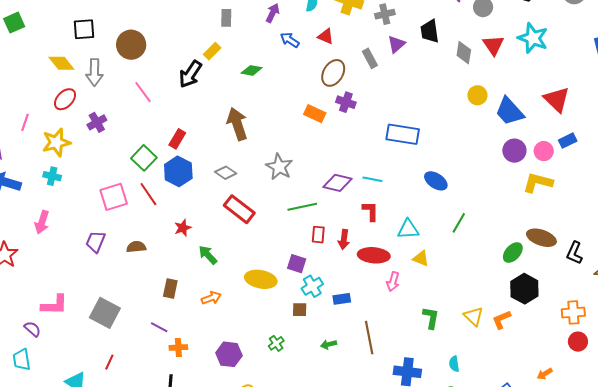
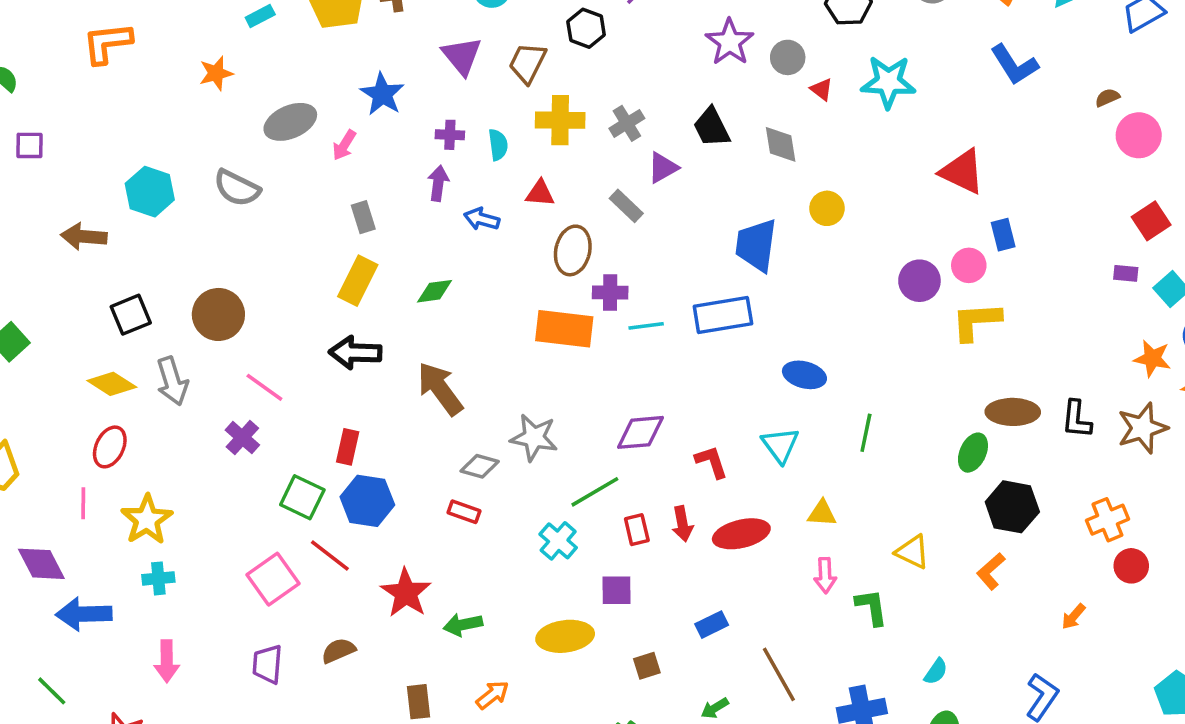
purple triangle: (396, 44) -> (663, 168), turned 30
red triangle: (493, 45) -> (822, 89), moved, size x0.6
yellow rectangle: (212, 51) -> (358, 281), size x1.5
black arrow: (190, 74) -> (355, 353), moved, turned 76
red ellipse: (65, 99) -> (110, 447), moved
blue trapezoid: (509, 111) -> (756, 245), moved, turned 68
orange rectangle: (315, 114) -> (564, 329), size x1.5
purple cross: (97, 122) -> (242, 438), moved
blue rectangle: (568, 141) -> (1003, 235), turned -60
gray diamond: (226, 173) -> (480, 466), moved
cyan line: (372, 179) -> (646, 326), moved
red rectangle: (239, 209) -> (464, 512), moved, size x0.6
red star: (183, 228) -> (406, 593), size x1.6
cyan triangle: (408, 229) -> (780, 445), moved, turned -45
green arrow: (208, 255) -> (463, 625), turned -40
pink arrow: (393, 282) -> (825, 575), moved
cyan cross: (312, 286) -> (558, 541), moved
yellow triangle: (474, 316) -> (912, 552), moved
cyan semicircle: (454, 364) -> (936, 672), turned -119
orange arrow: (545, 374) -> (1073, 617), moved

